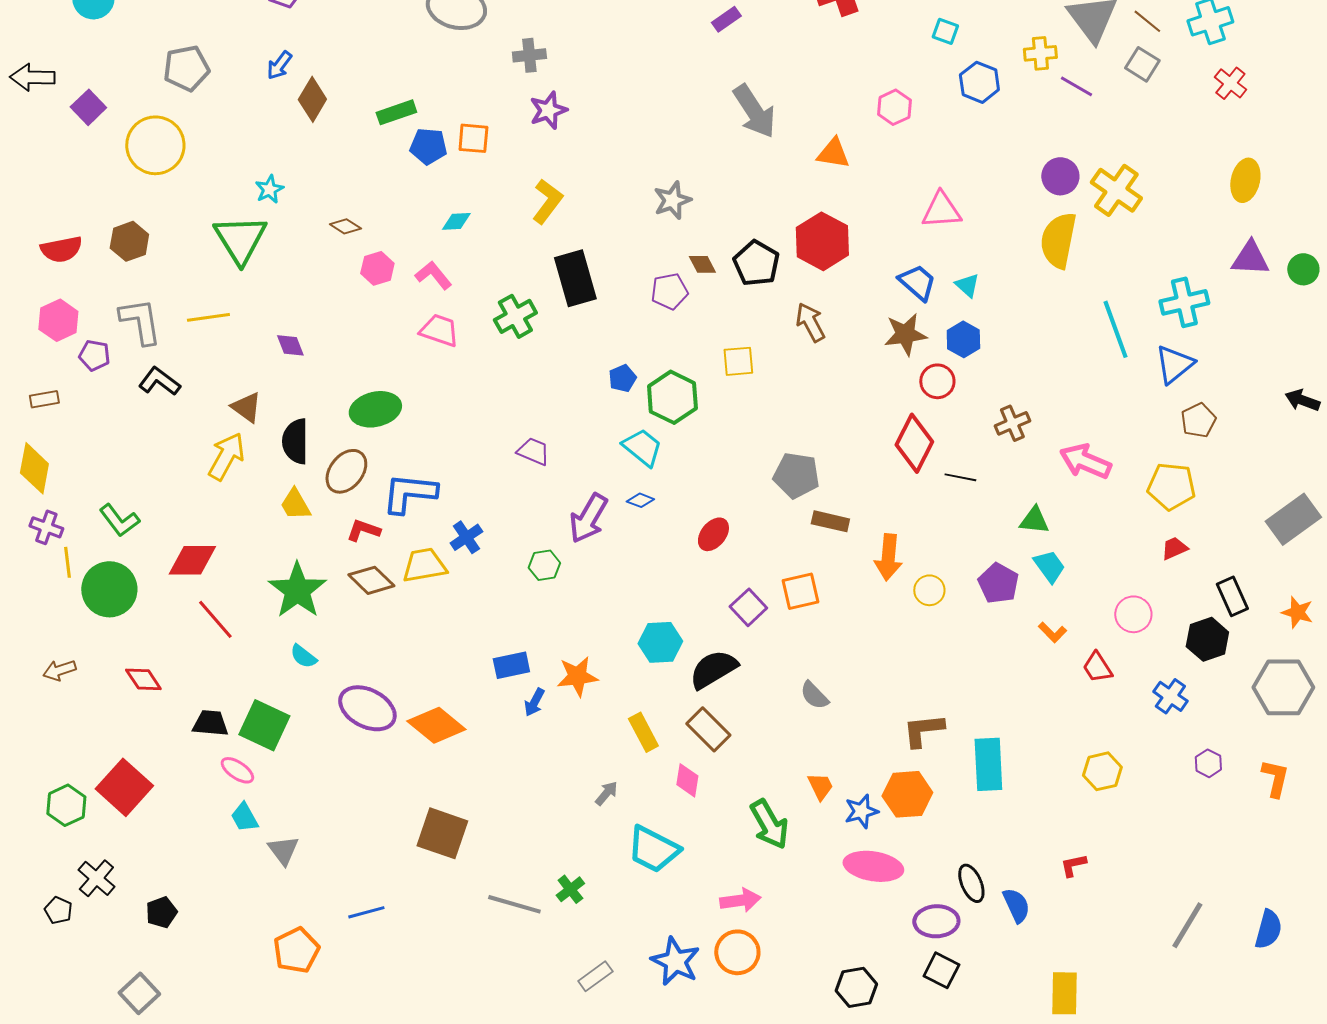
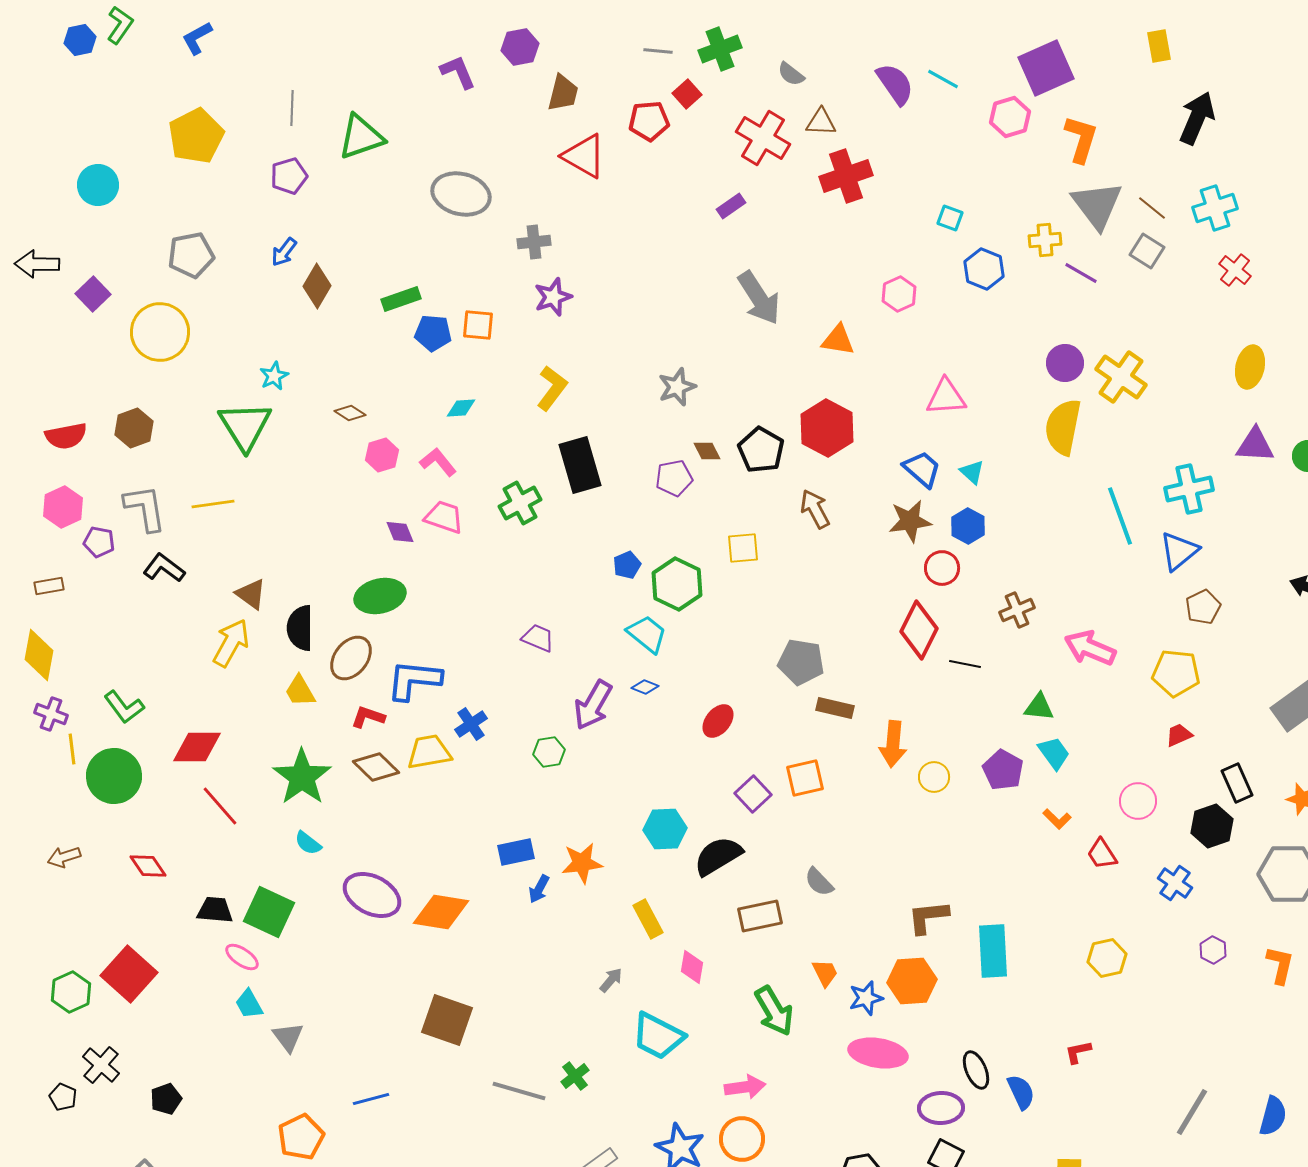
purple diamond: (290, 345) -> (400, 532), moved
orange diamond: (436, 725) -> (441, 912), turned -30
brown rectangle: (708, 729) -> (760, 916), moved, turned -57

